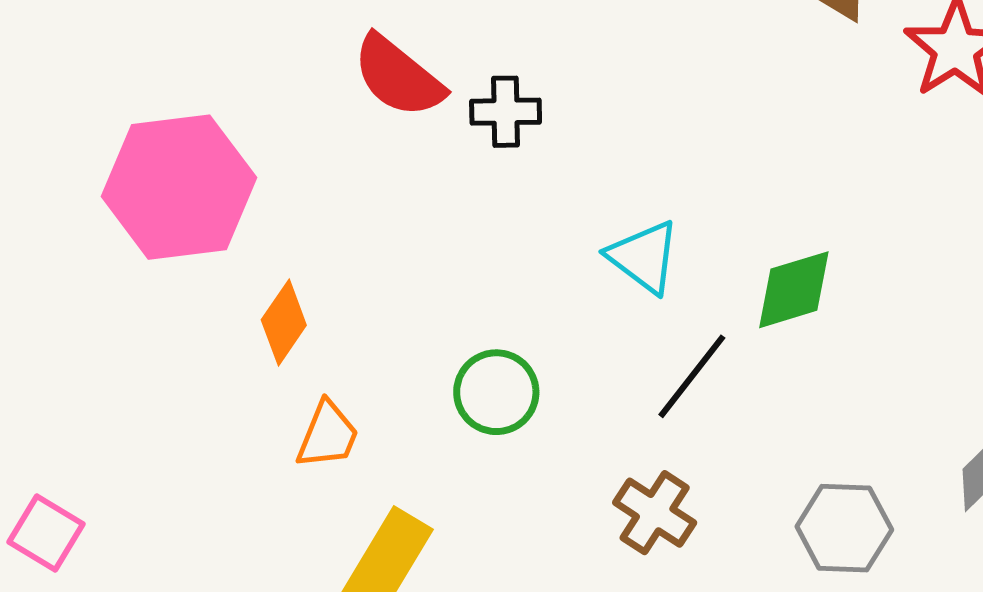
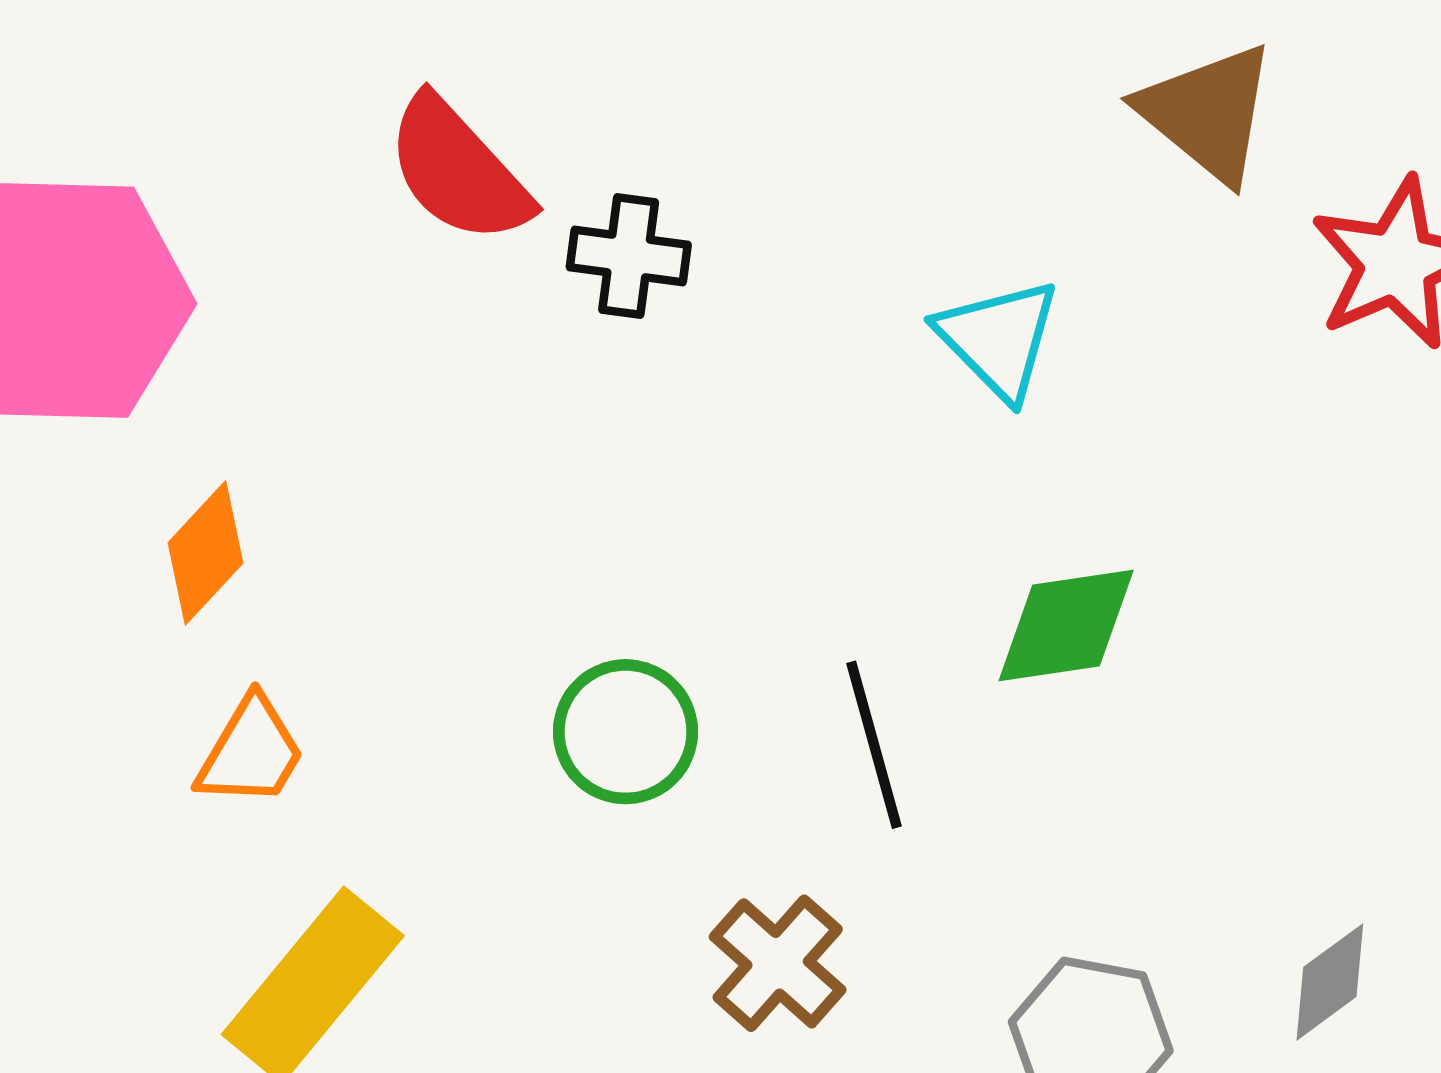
cyan triangle: (644, 257) -> (998, 339), moved
black line: (692, 376) -> (874, 745), turned -62
green circle: (496, 392) -> (625, 732), moved

